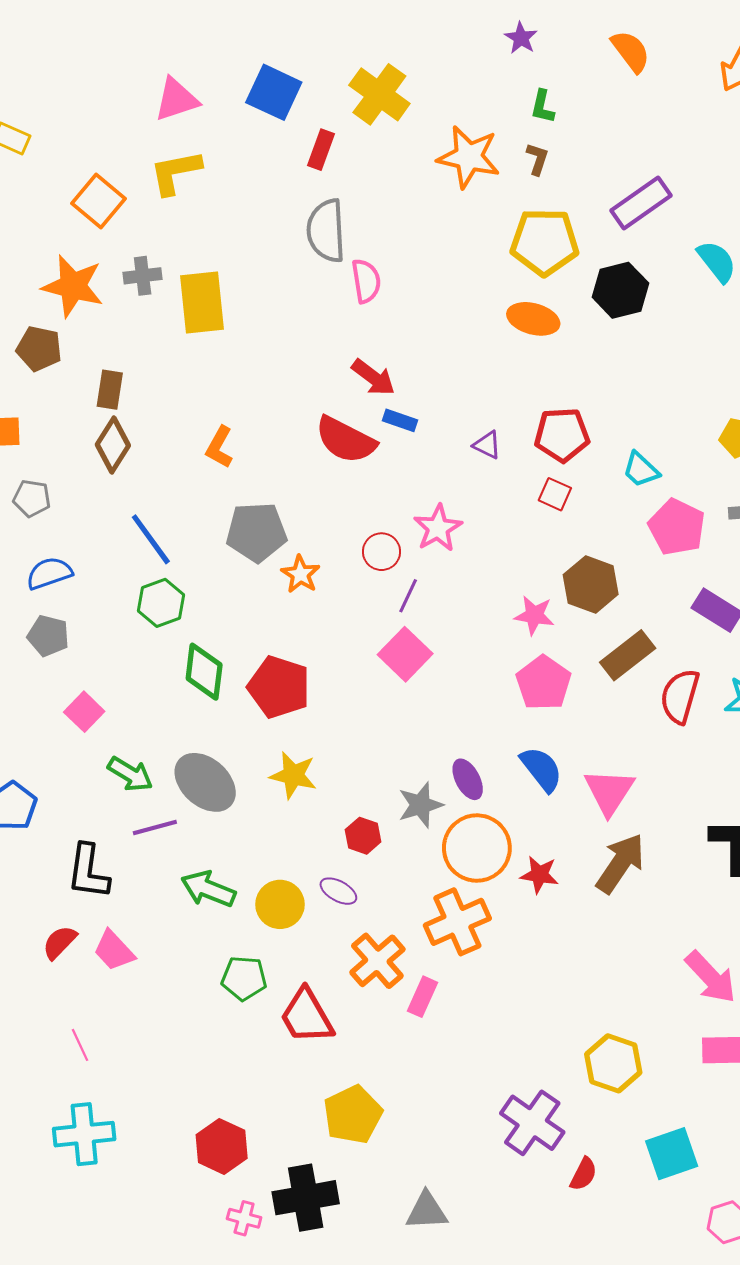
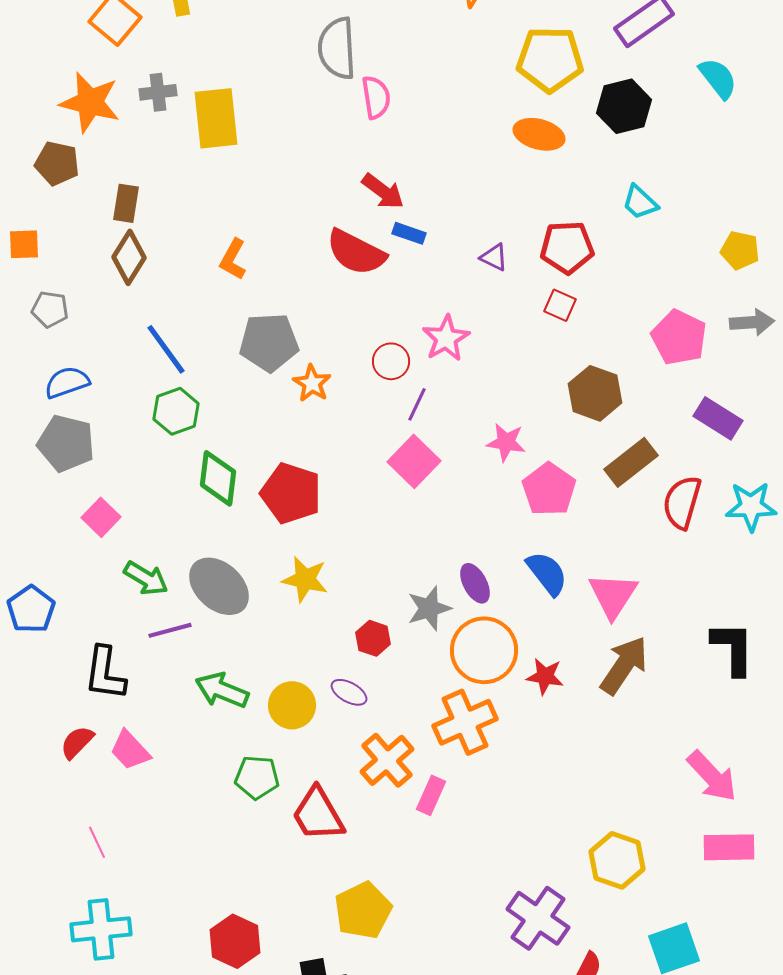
cyan trapezoid: (641, 470) -> (640, 202), moved
pink star: (534, 615) -> (506, 442), moved
gray pentagon: (48, 636) -> (66, 443), size x1.4

